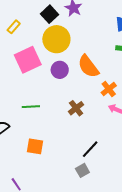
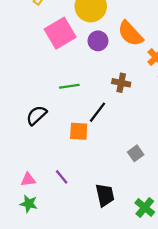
brown cross: (76, 108) -> (121, 83), turned -35
black line: (90, 149) -> (97, 112), moved

